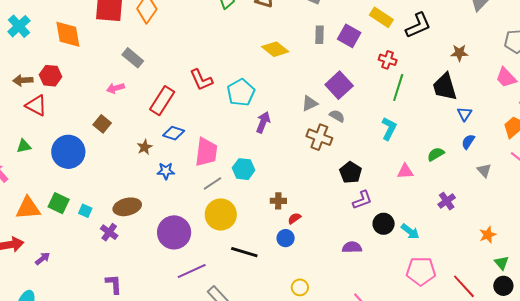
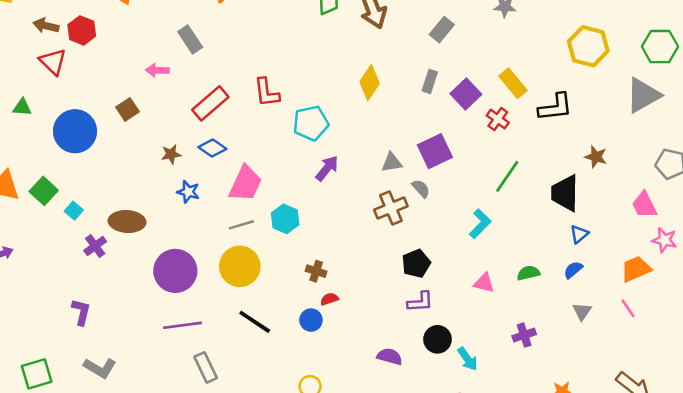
yellow diamond: (275, 49) -> (370, 83), turned 68
red cross: (388, 60) -> (498, 119), moved
brown cross: (319, 137) -> (391, 208), turned 30

